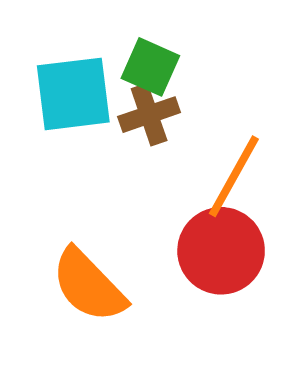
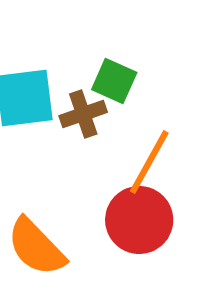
green square: (150, 67) -> (114, 81), moved

